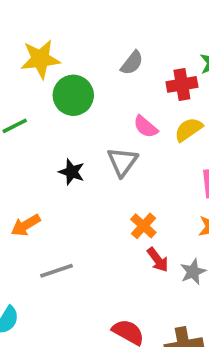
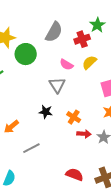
gray semicircle: (132, 63) -> (54, 32), size x1.5
black star: (72, 172) -> (46, 112), moved
red arrow: (158, 260) -> (84, 134), turned -40

